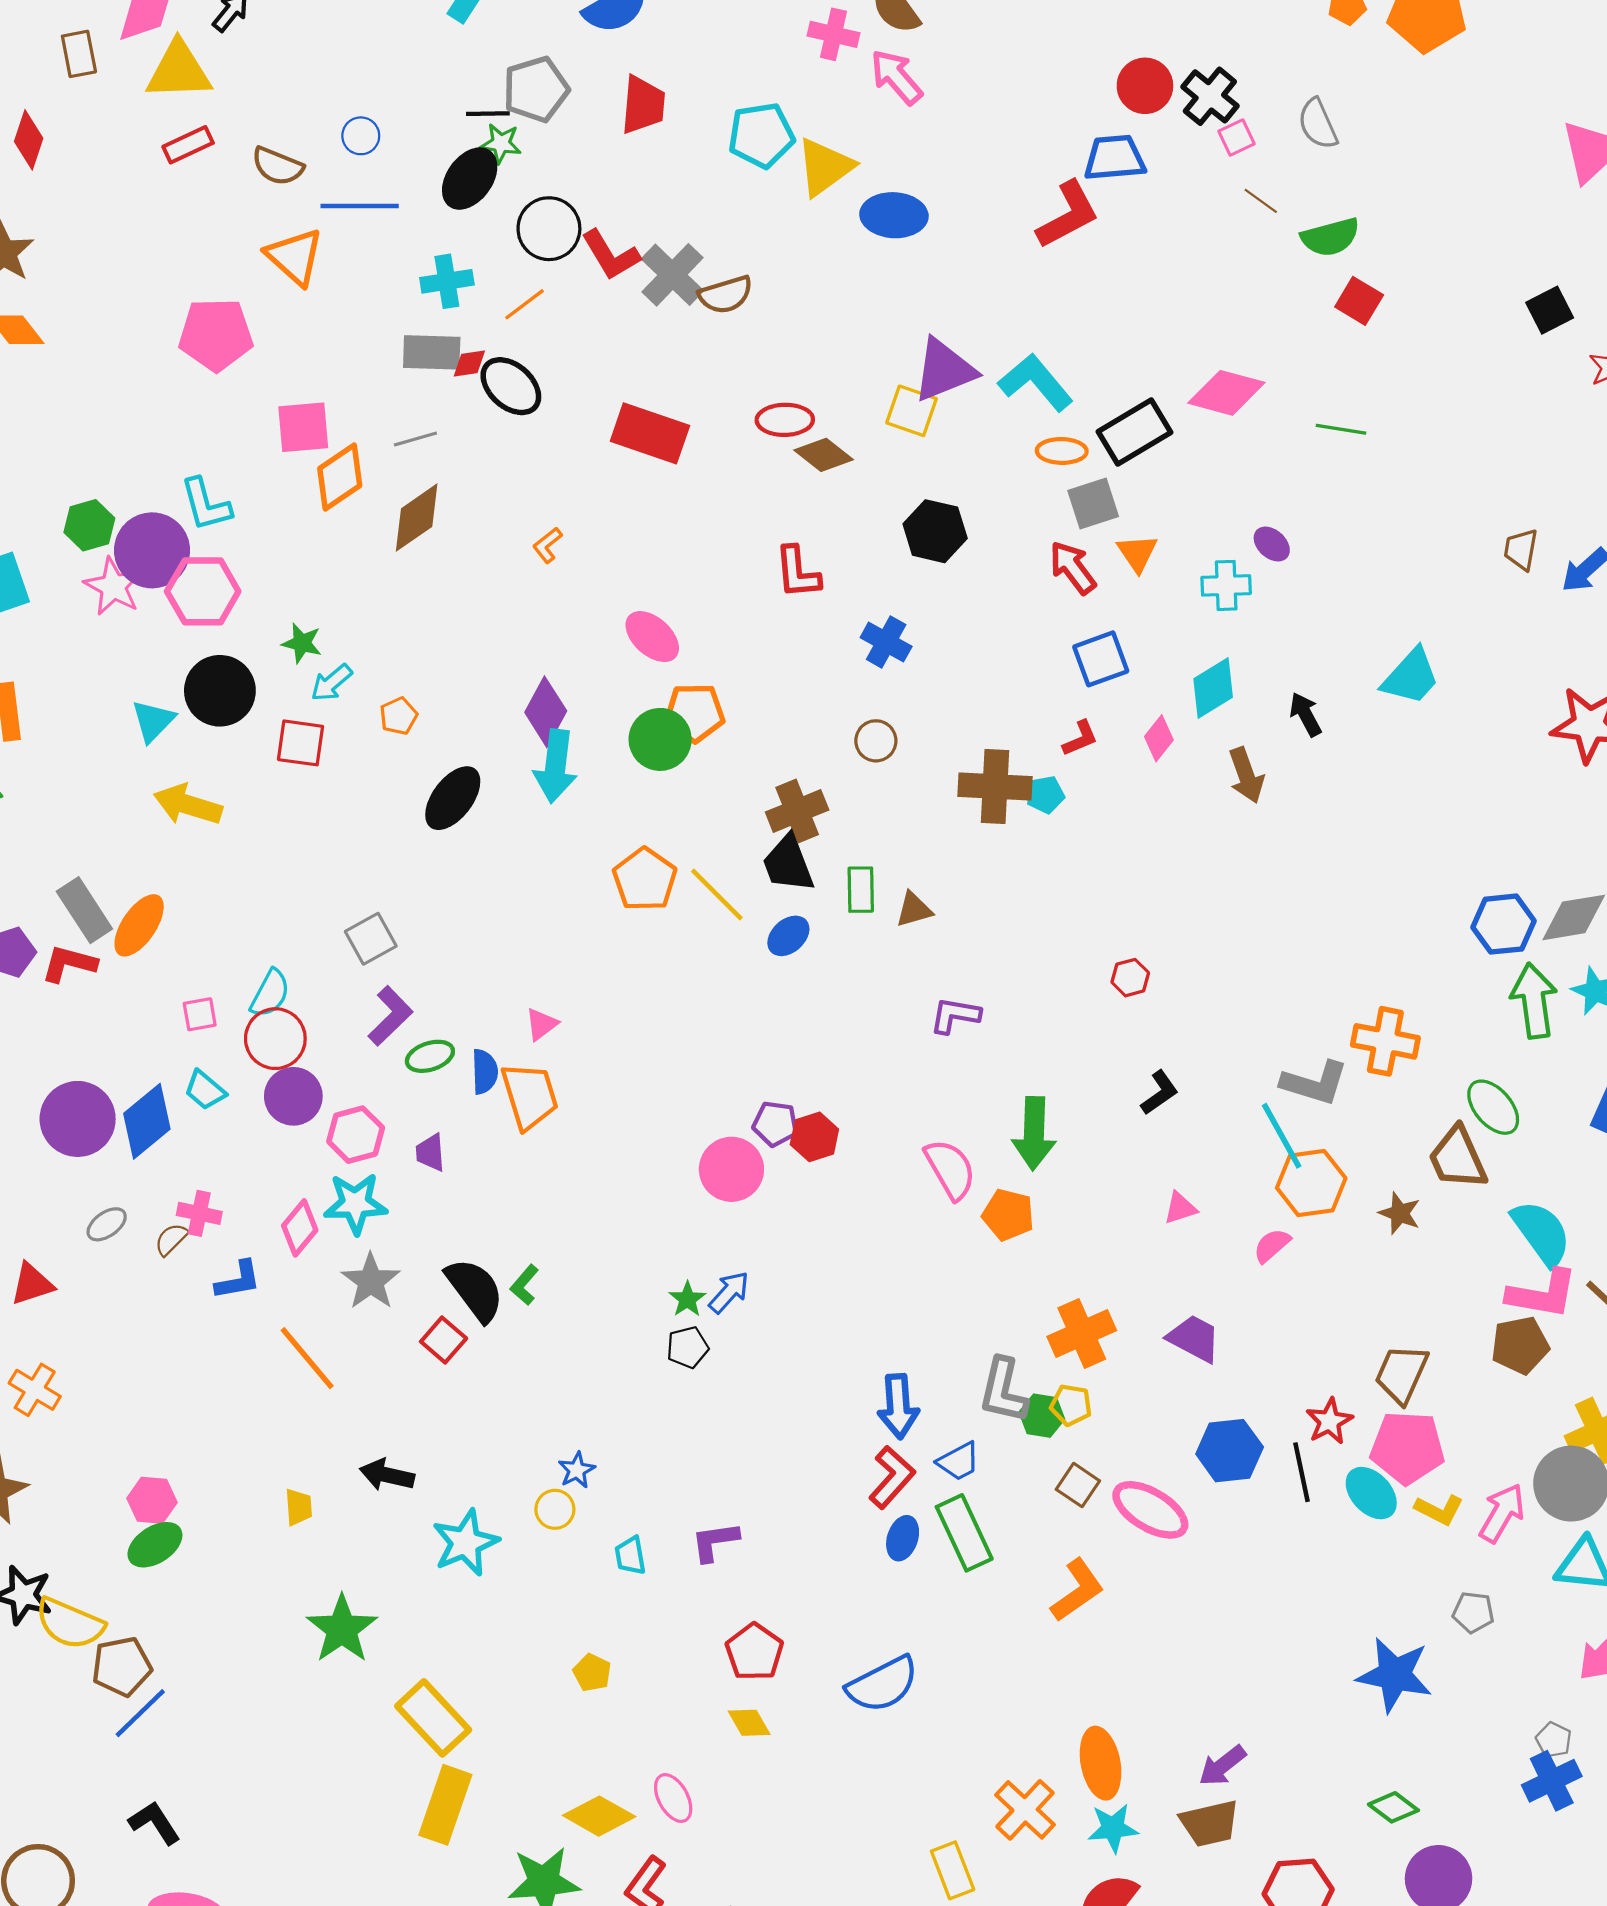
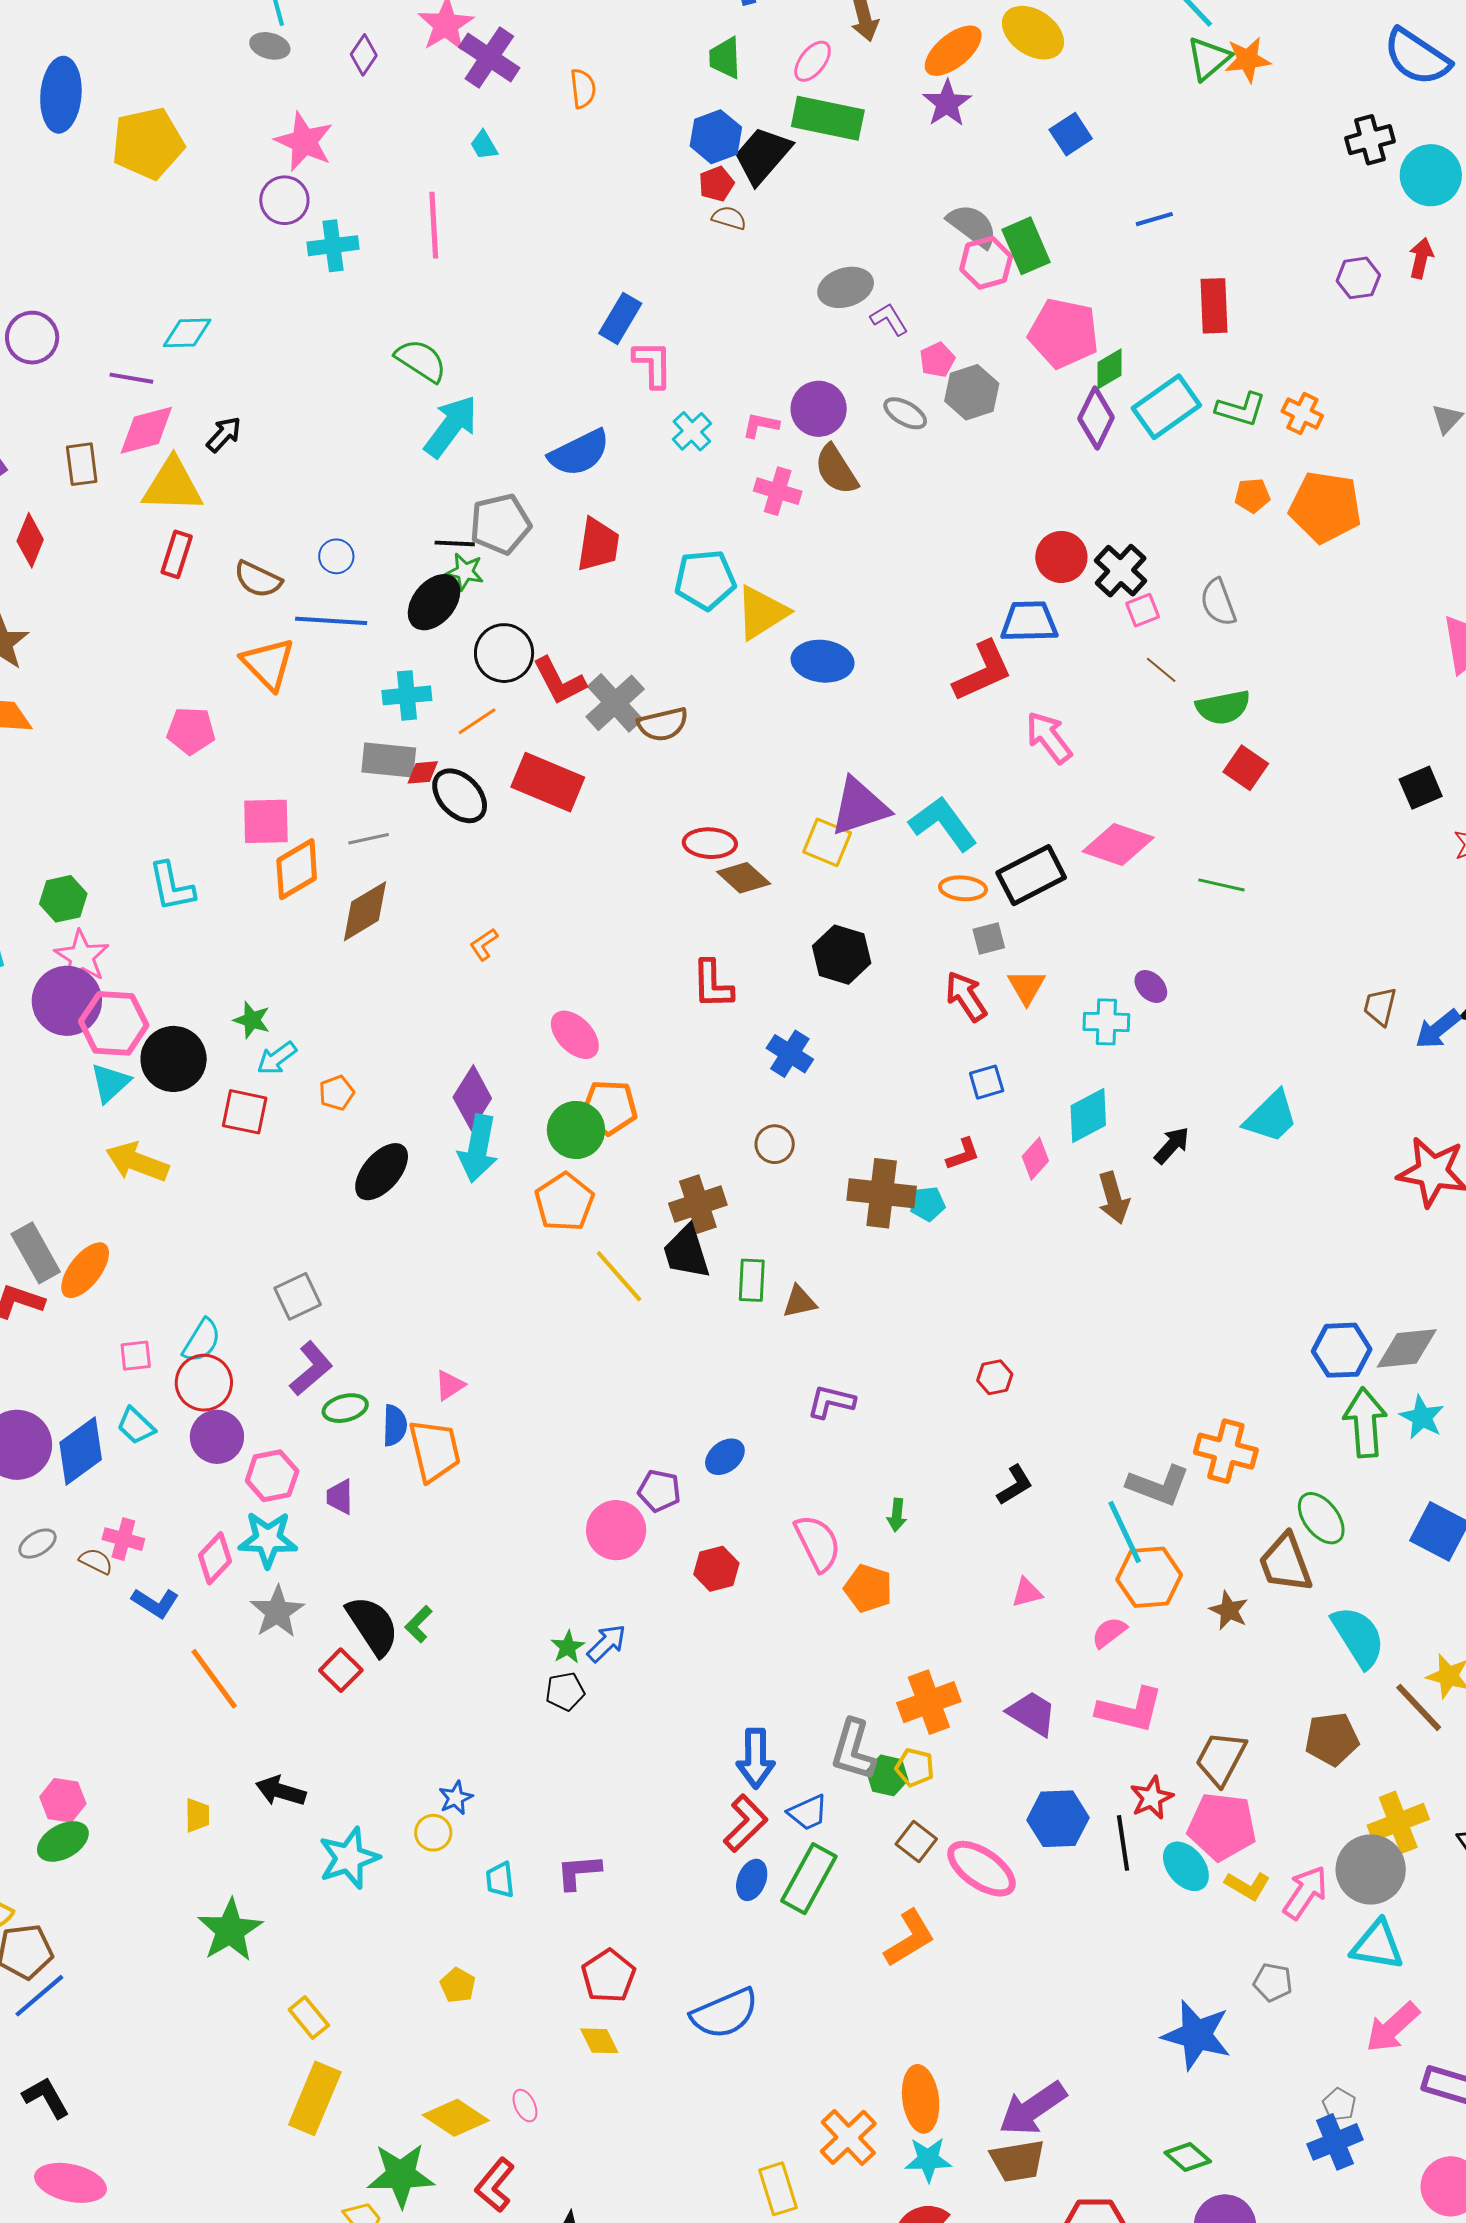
pink arrow: (896, 77) -> (1049, 737), moved
red rectangle: (188, 145) -> (177, 554), turned -51
pink pentagon: (216, 335) -> (191, 731), size x0.7
red rectangle: (650, 433) -> (548, 782), moved
gray square: (1093, 503) -> (989, 939), size x0.7
purple circle: (152, 550) -> (67, 1001), moved
pink hexagon: (203, 591) -> (114, 1023), moved
blue square: (1101, 659) -> (987, 1082), size x0.7
black arrow: (1306, 714) -> (1172, 1145), turned 66
orange pentagon: (645, 879) -> (564, 1202), moved
blue ellipse: (788, 936) -> (725, 1457), moved
green arrow: (1034, 1133) -> (897, 1515), size x0.5
red hexagon: (814, 1137) -> (716, 1569), moved
brown semicircle: (171, 1239) -> (96, 1561), turned 68
blue L-shape: (238, 1280) -> (155, 1603), turned 39
pink L-shape: (1542, 1294) -> (1130, 1710), moved
green rectangle: (964, 1533) -> (809, 1879), turned 50
yellow rectangle: (433, 1718) -> (309, 2018), size x0.6
purple arrow: (1222, 1766) -> (1033, 2109), size x1.5
pink ellipse: (673, 1798) -> (525, 2106), size x0.7

